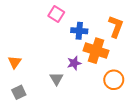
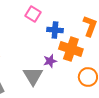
gray triangle: (56, 79) -> (33, 76), size x1.5

